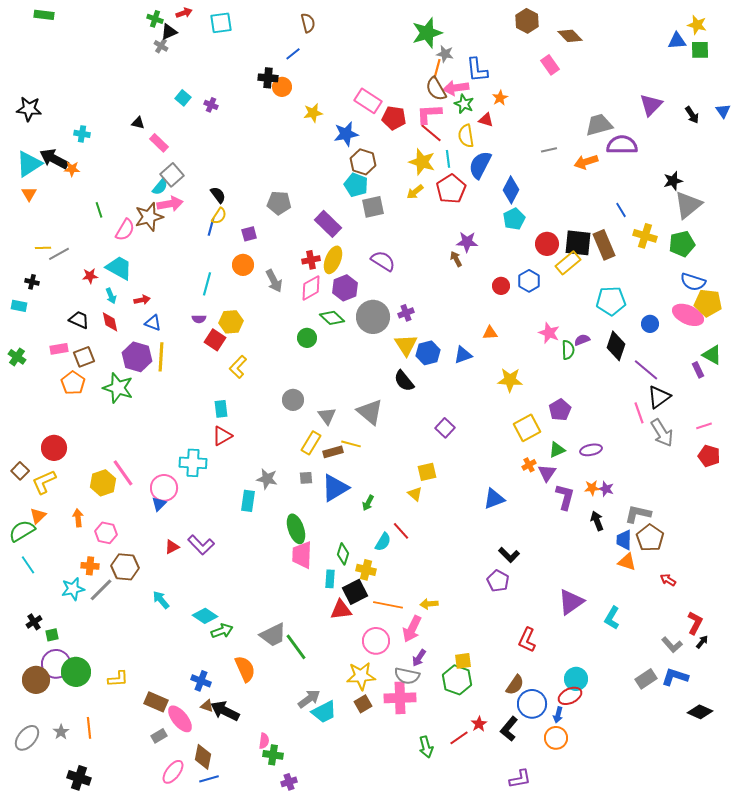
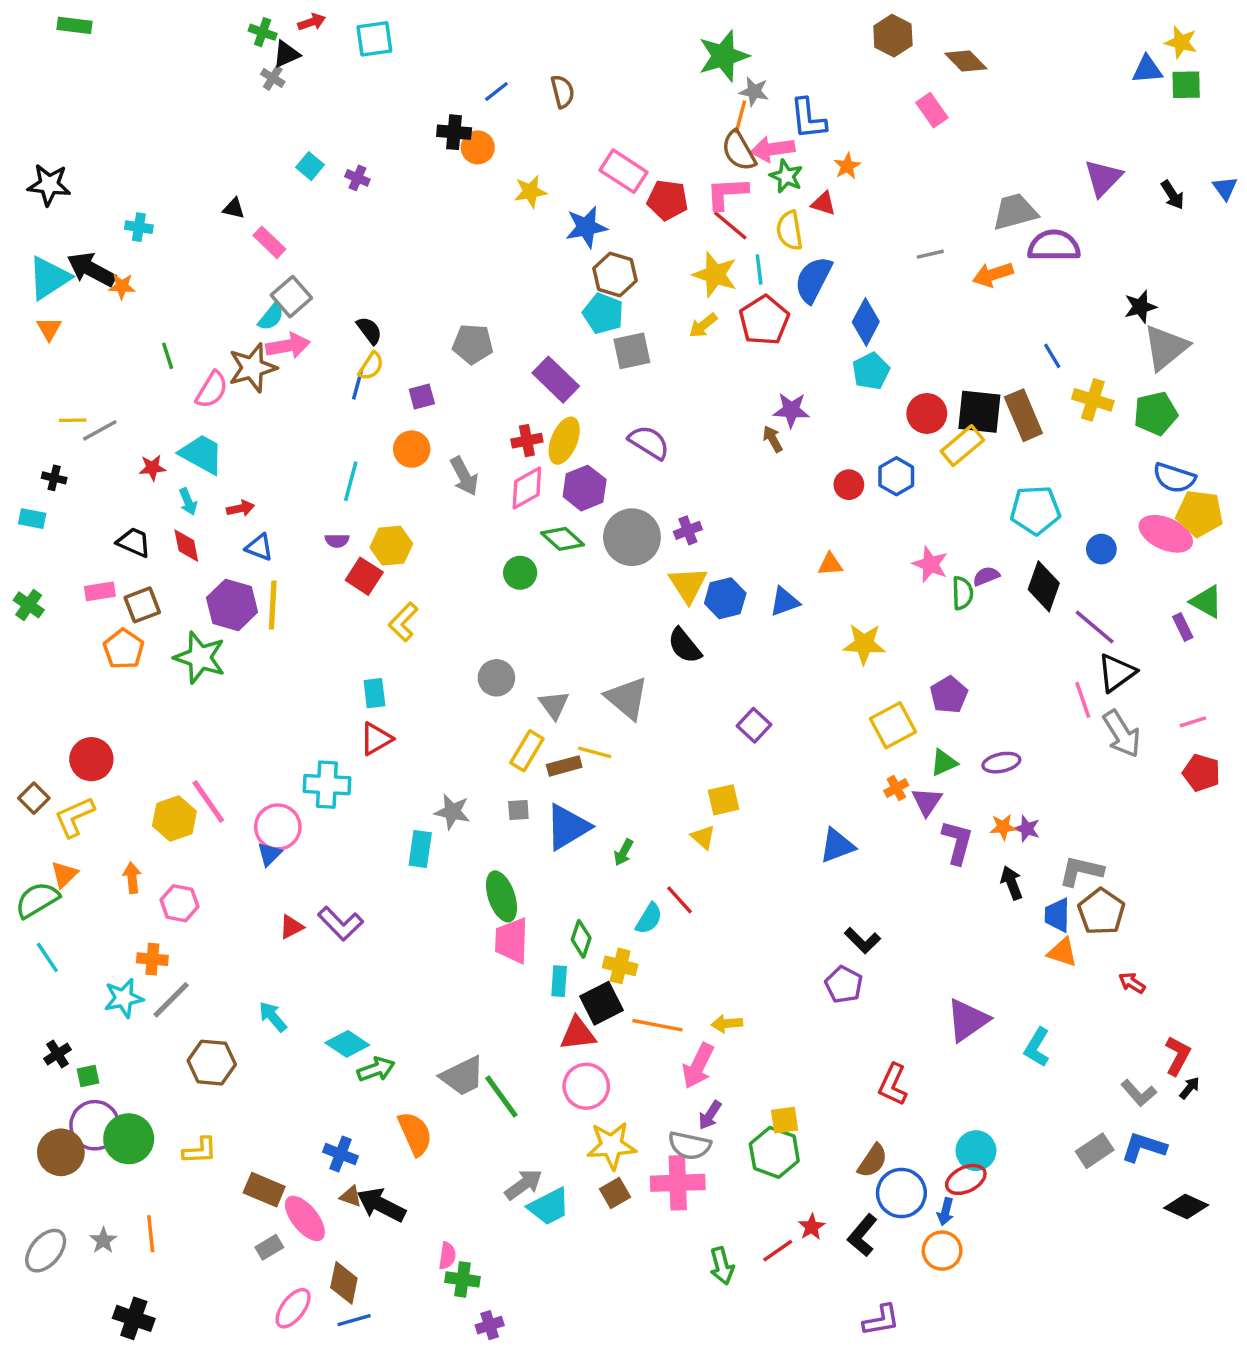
brown semicircle: (308, 23) -> (562, 92), moved
brown hexagon: (125, 567) -> (212, 1063), moved
pink circle: (376, 641) -> (586, 1086), moved

